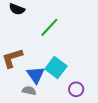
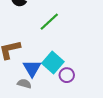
purple circle: (76, 89) -> (67, 75), moved

